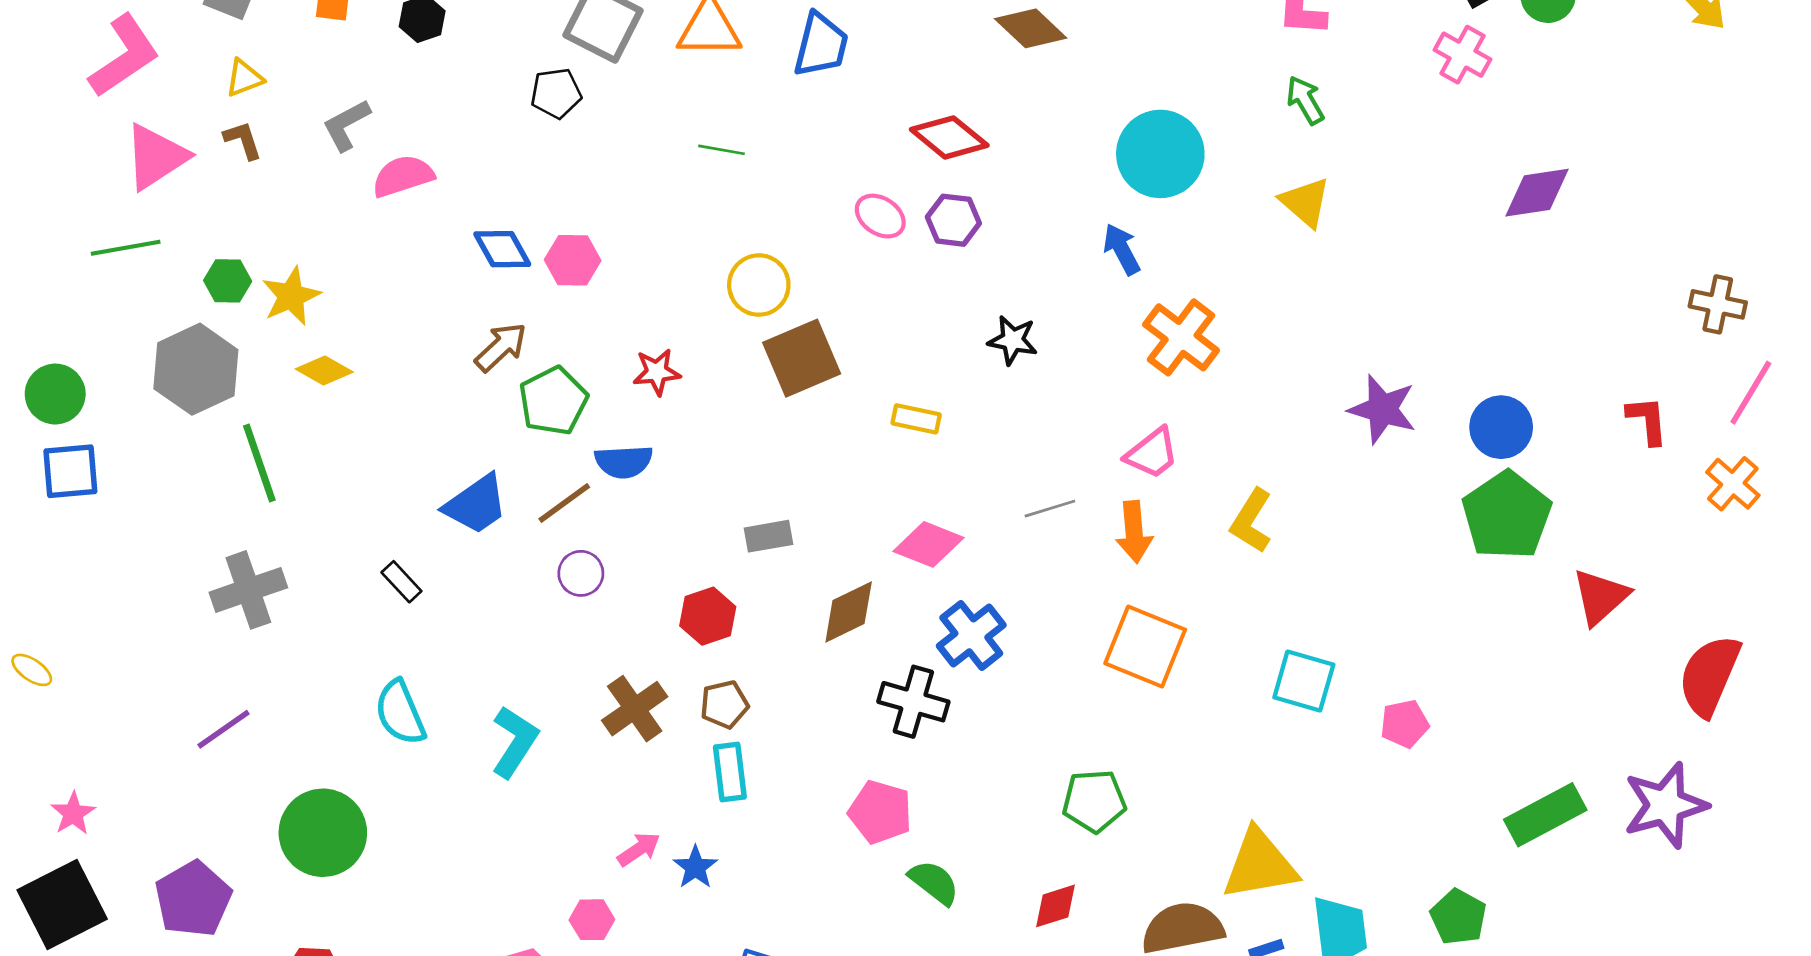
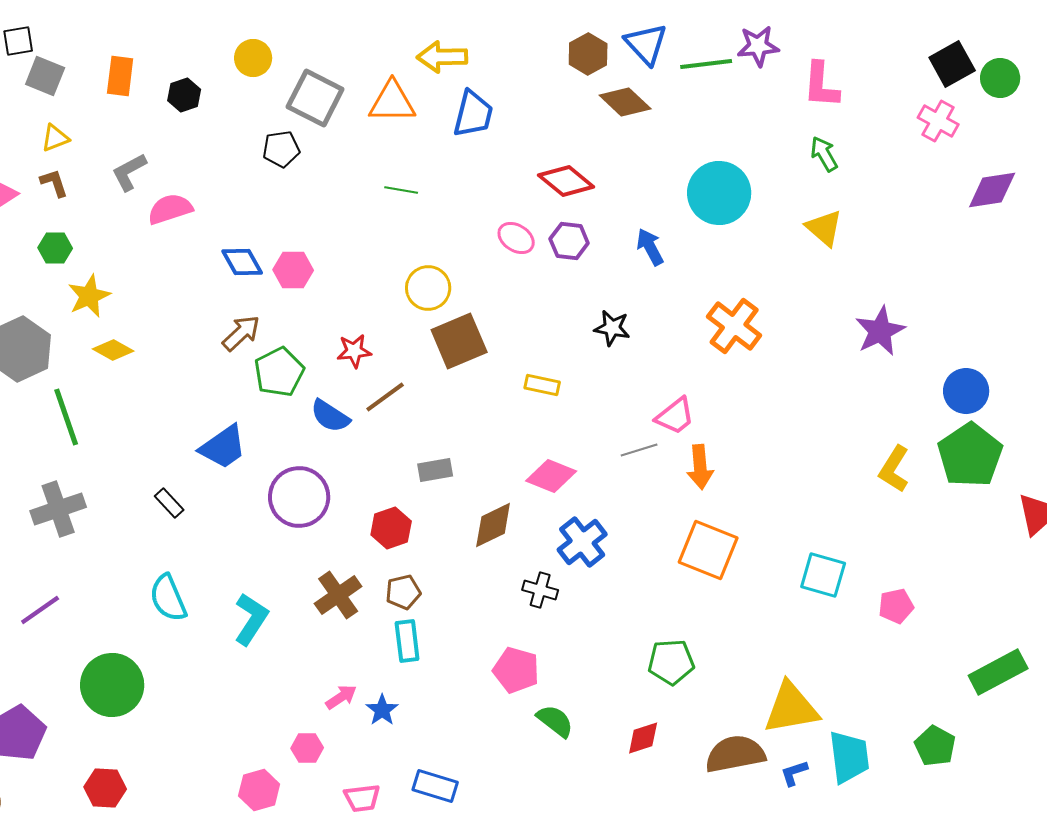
purple diamond: (1537, 193) -> (992, 190), moved
blue arrow: (1122, 249) -> (650, 247), moved
green hexagon: (228, 281) -> (55, 248), moved
purple star: (1382, 409) -> (880, 331), moved, turned 30
pink trapezoid: (1152, 453) -> (675, 416), moved
blue semicircle: (624, 462) -> (330, 416), turned 36
brown line: (564, 503) -> (385, 397), moved
yellow L-shape: (1251, 521) -> (894, 469), moved
purple circle: (581, 573) -> (299, 497), size x1.8
black cross: (913, 702) -> (540, 590), size x0.7

